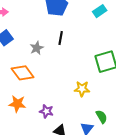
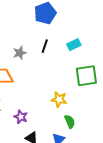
cyan rectangle: (100, 11) -> (74, 45), moved
green semicircle: (102, 117) -> (70, 122), moved

